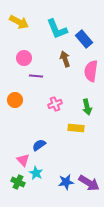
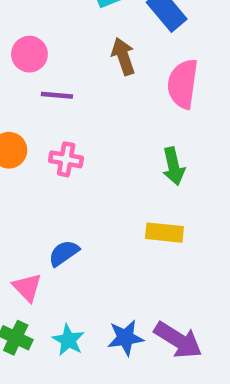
pink cross: (55, 104) -> (66, 159), moved, turned 32
yellow rectangle: (76, 128) -> (164, 233), moved
cyan star: (36, 173) -> (68, 340), moved

